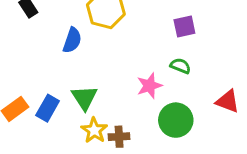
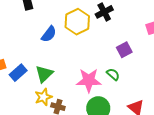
purple square: (184, 27) -> (124, 50), turned -35
pink star: (149, 86) -> (89, 80), size x1.4

